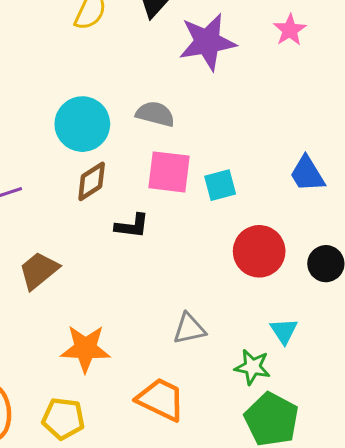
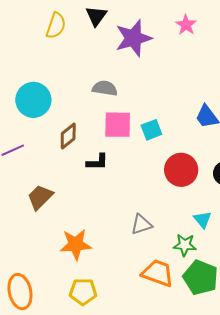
cyan circle: (82, 124) -> (33, 100), moved
orange trapezoid: (161, 399) -> (158, 273), moved
yellow pentagon: (63, 419) -> (83, 292), moved

